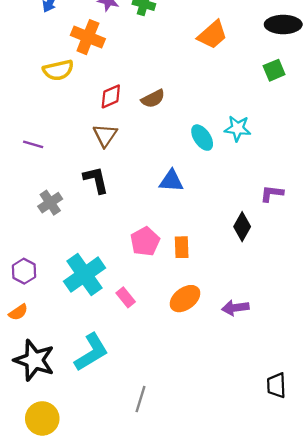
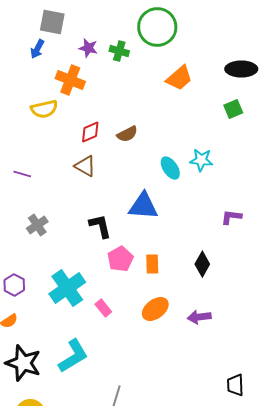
brown triangle: (105, 135) -> (85, 166), turned -35
black L-shape: (96, 180) -> (100, 226), moved
blue triangle: (171, 181) -> (143, 206), size x1.4
black diamond: (242, 227) -> (202, 264), moved

